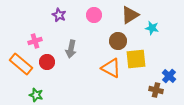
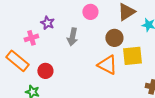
purple star: (59, 15) -> (47, 23), moved
gray arrow: (71, 49) -> (72, 37), moved
red circle: (47, 62) -> (45, 71), moved

